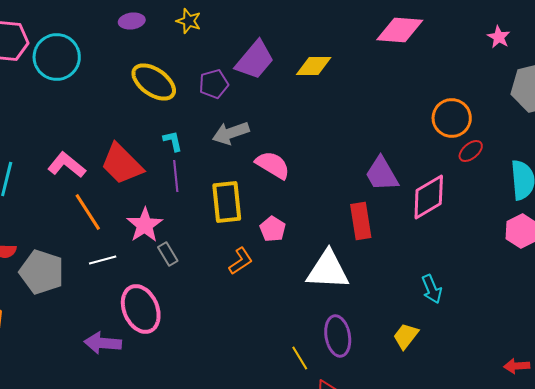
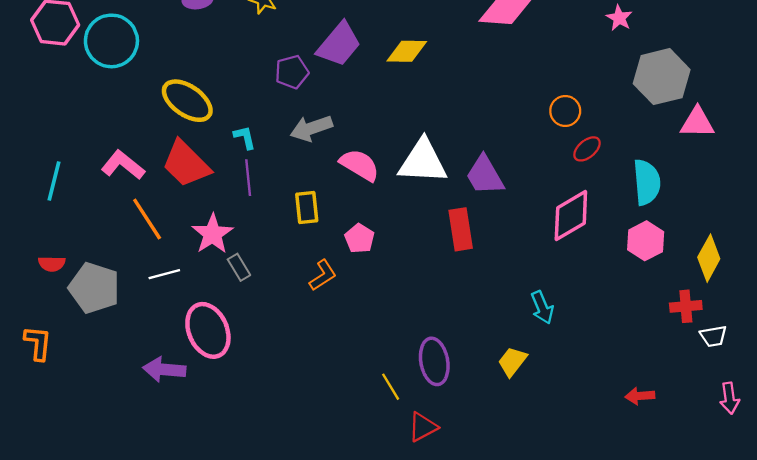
yellow ellipse: (154, 82) -> (187, 101), moved
orange circle: (452, 118) -> (565, 111), size x0.7
pink diamond: (429, 197) -> (571, 216), moved
yellow rectangle: (227, 202) -> (307, 207), size x0.7
white triangle: (328, 270) -> (423, 162), moved

